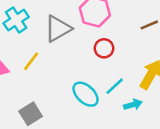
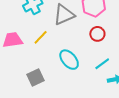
cyan ellipse: (86, 94) -> (69, 60), moved

